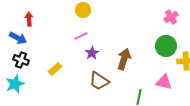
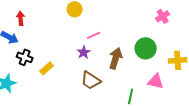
pink line: (81, 36) -> (94, 35), moved
green circle: (166, 46) -> (146, 48), moved
black cross: (21, 60) -> (25, 57), moved

